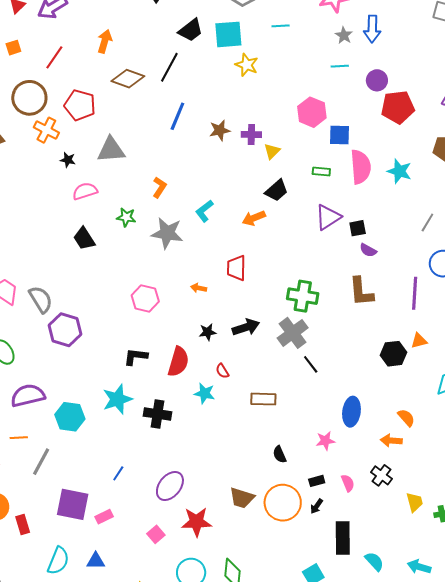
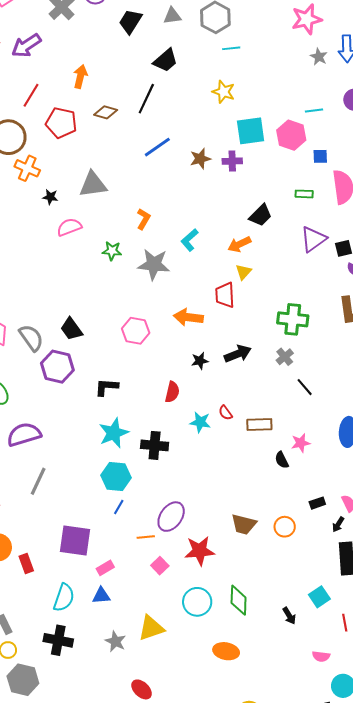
cyan line: (281, 26) -> (231, 48), moved
cyan square: (228, 34) -> (251, 131), moved
cyan line: (340, 66) -> (314, 110), moved
brown diamond: (128, 79) -> (106, 112), size x0.7
red pentagon: (80, 105) -> (61, 123), moved
blue line: (177, 116) -> (157, 147), turned 36
blue square: (340, 135) -> (320, 156), size x0.7
yellow triangle: (272, 151) -> (243, 272), moved
black trapezoid: (84, 239) -> (71, 329), moved
orange arrow: (199, 288) -> (188, 317), size x1.8
gray cross: (293, 333) -> (285, 357), size x0.6
black L-shape: (136, 357) -> (106, 387), moved
red semicircle: (178, 362) -> (172, 392), size x0.7
red semicircle: (222, 371) -> (225, 413), moved
cyan hexagon: (70, 417) -> (116, 477), moved
orange line: (19, 438) -> (146, 537), moved
pink star: (325, 441) -> (301, 443), moved
black semicircle: (280, 454) -> (282, 460), moved
gray line: (41, 462) -> (38, 481), moved
orange circle: (283, 503) -> (285, 527), size x0.6
black arrow: (317, 506) -> (338, 524), moved
pink rectangle: (104, 517) -> (105, 568), moved

